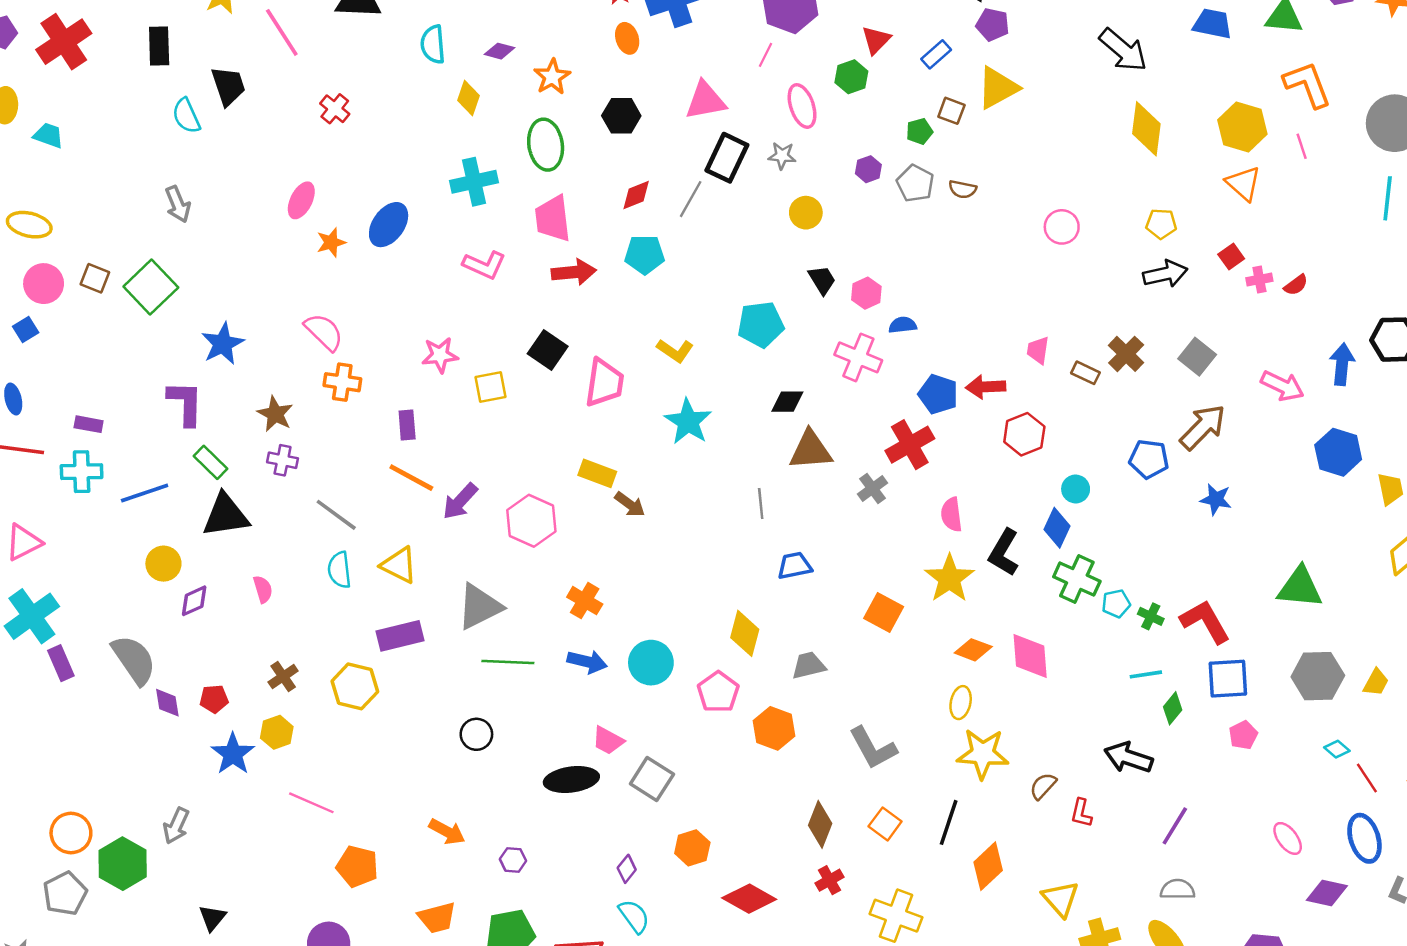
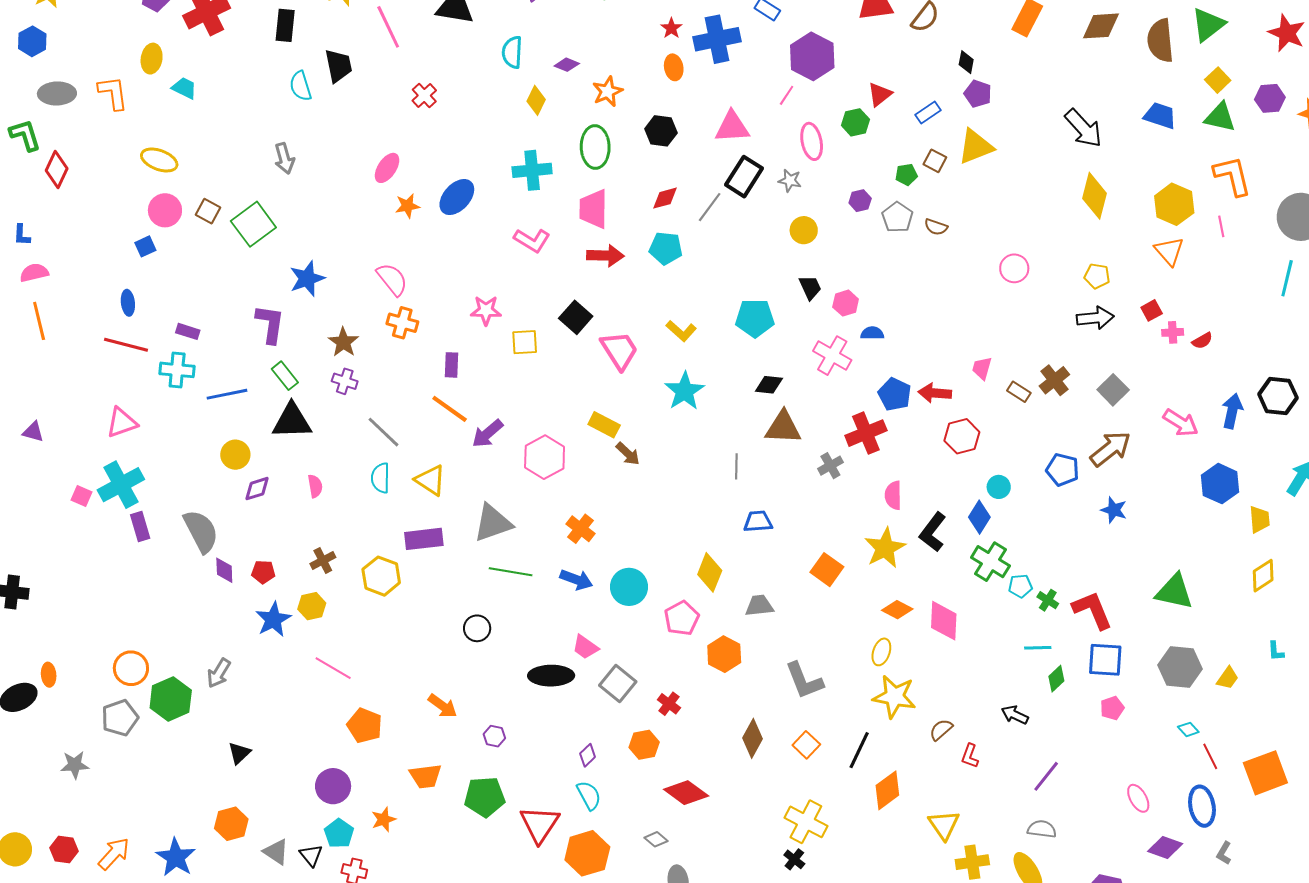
pink trapezoid: (604, 383) -> (619, 350), turned -48
black arrow: (1128, 758) -> (1015, 715), size x0.7
red cross: (829, 880) -> (669, 704), moved, turned -30

